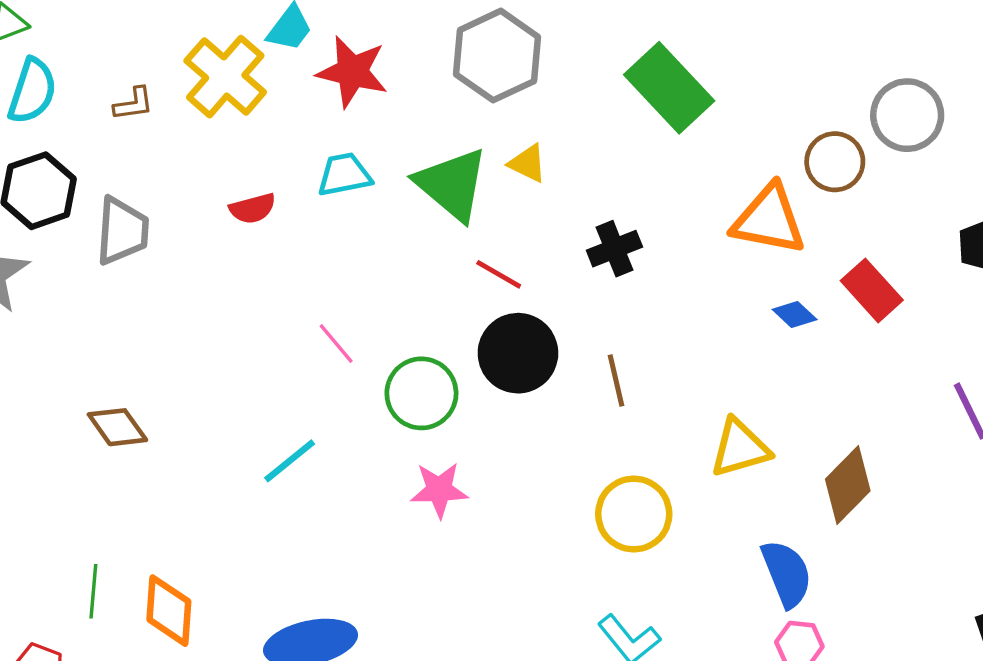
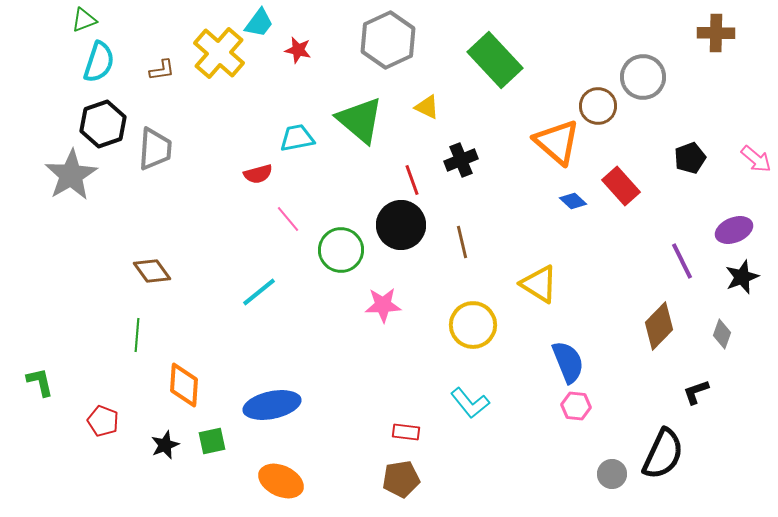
red star: (352, 72) -> (298, 50), size x0.6
yellow triangle: (528, 163) -> (427, 107), moved
cyan trapezoid: (344, 175) -> (297, 138), moved
red semicircle: (253, 208) -> (258, 174), moved
orange triangle: (769, 220) -> (557, 142), turned 30
red line: (499, 274) -> (412, 180), moved, turned 40
yellow triangle: (740, 448) -> (539, 284), turned 48
brown diamond: (848, 485) -> (659, 326), moved
pink star: (439, 490) -> (383, 305), moved
green line: (93, 591) -> (137, 335), moved

